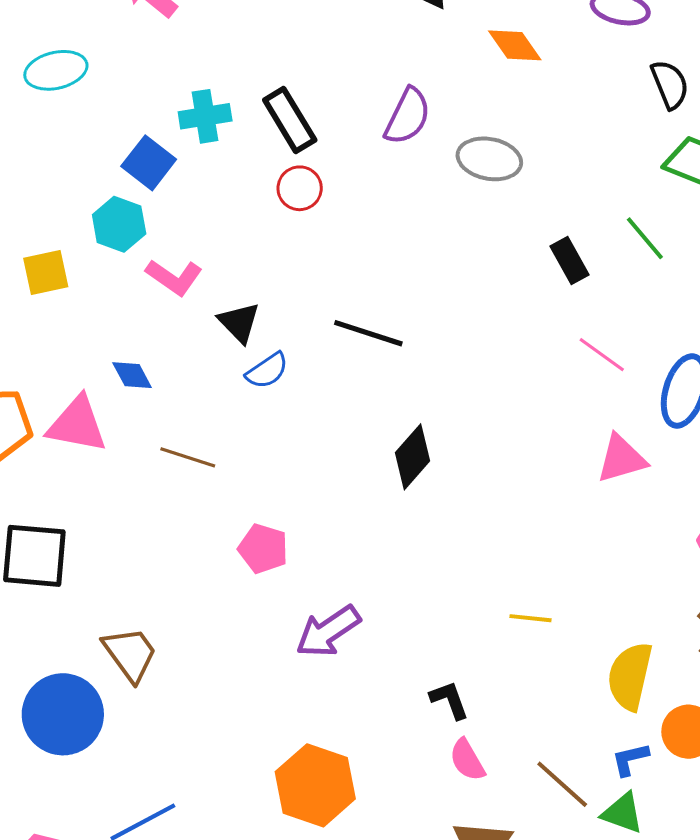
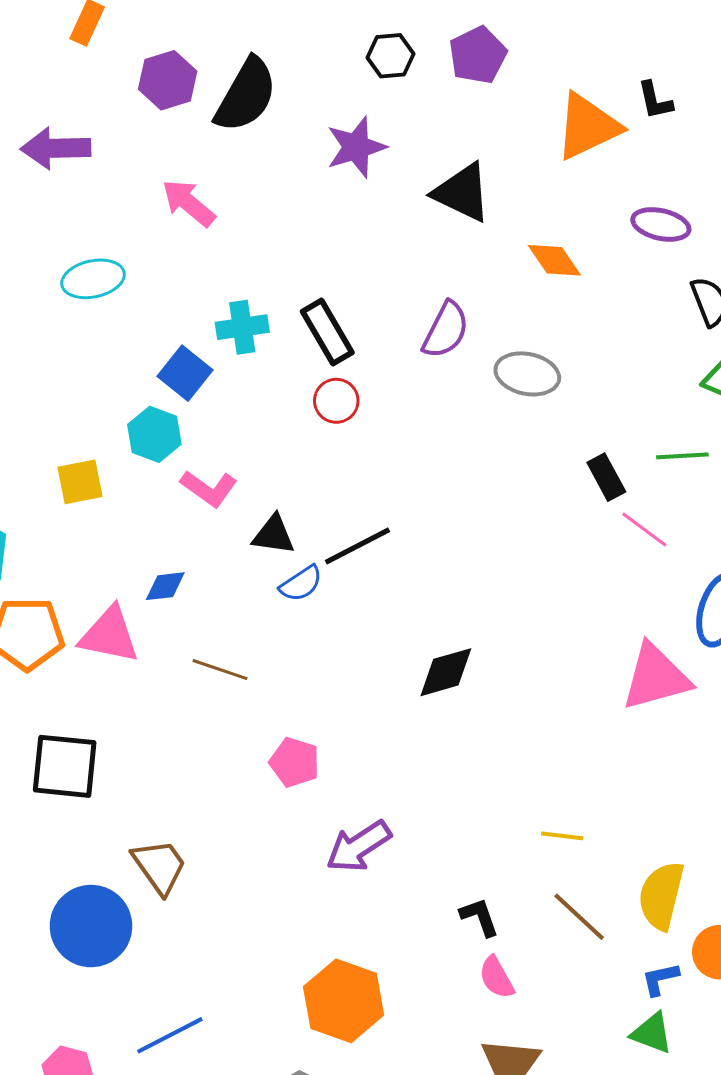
green line: (645, 238) -> (682, 456), turned -54
black triangle: (239, 323) -> (274, 535), turned -39
black line: (368, 333) -> (357, 546), moved, turned -46
pink line: (602, 355) -> (644, 529), moved
blue diamond: (132, 375) -> (165, 586), turned -69
black diamond: (413, 457) -> (446, 672), turned 32
pink triangle: (621, 459) -> (656, 677), size x1.4
brown line: (562, 784) -> (579, 917), moved

